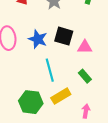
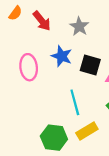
blue star: (38, 39) -> (62, 56), moved

